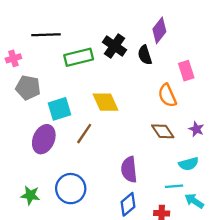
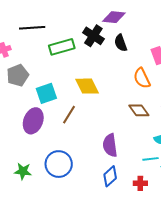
purple diamond: (159, 30) -> (114, 17), moved, turned 60
gray pentagon: (28, 88) -> (18, 75), turned -30

